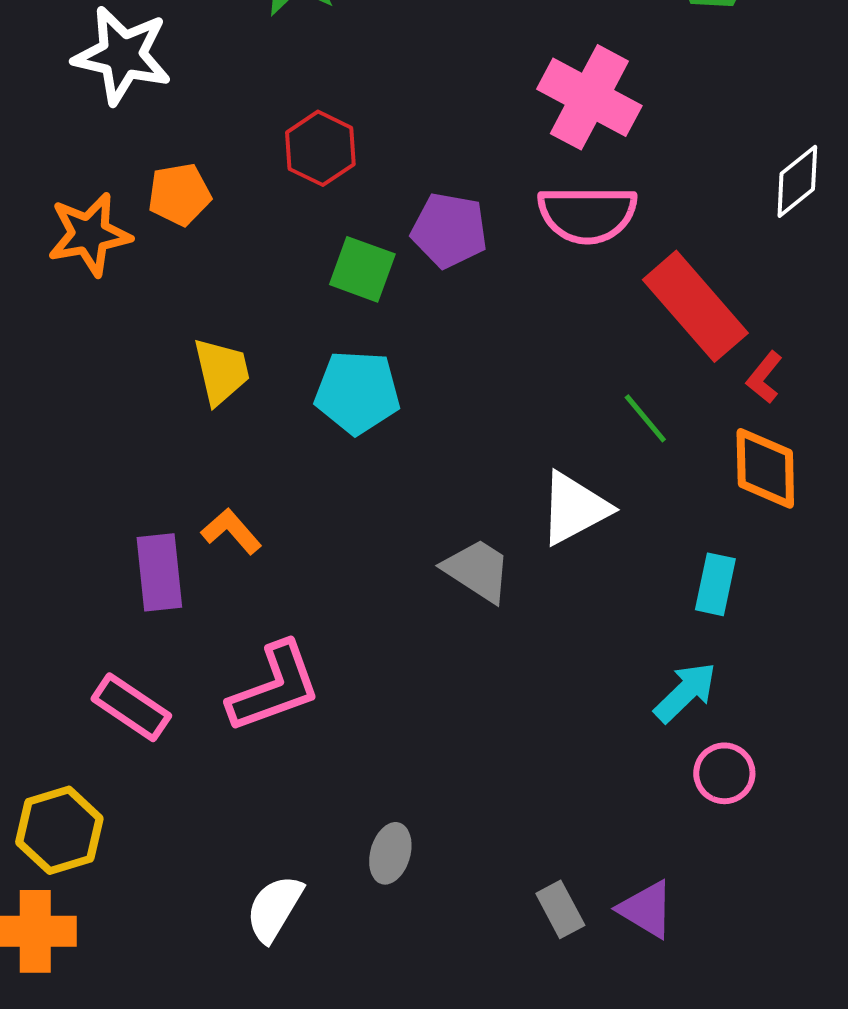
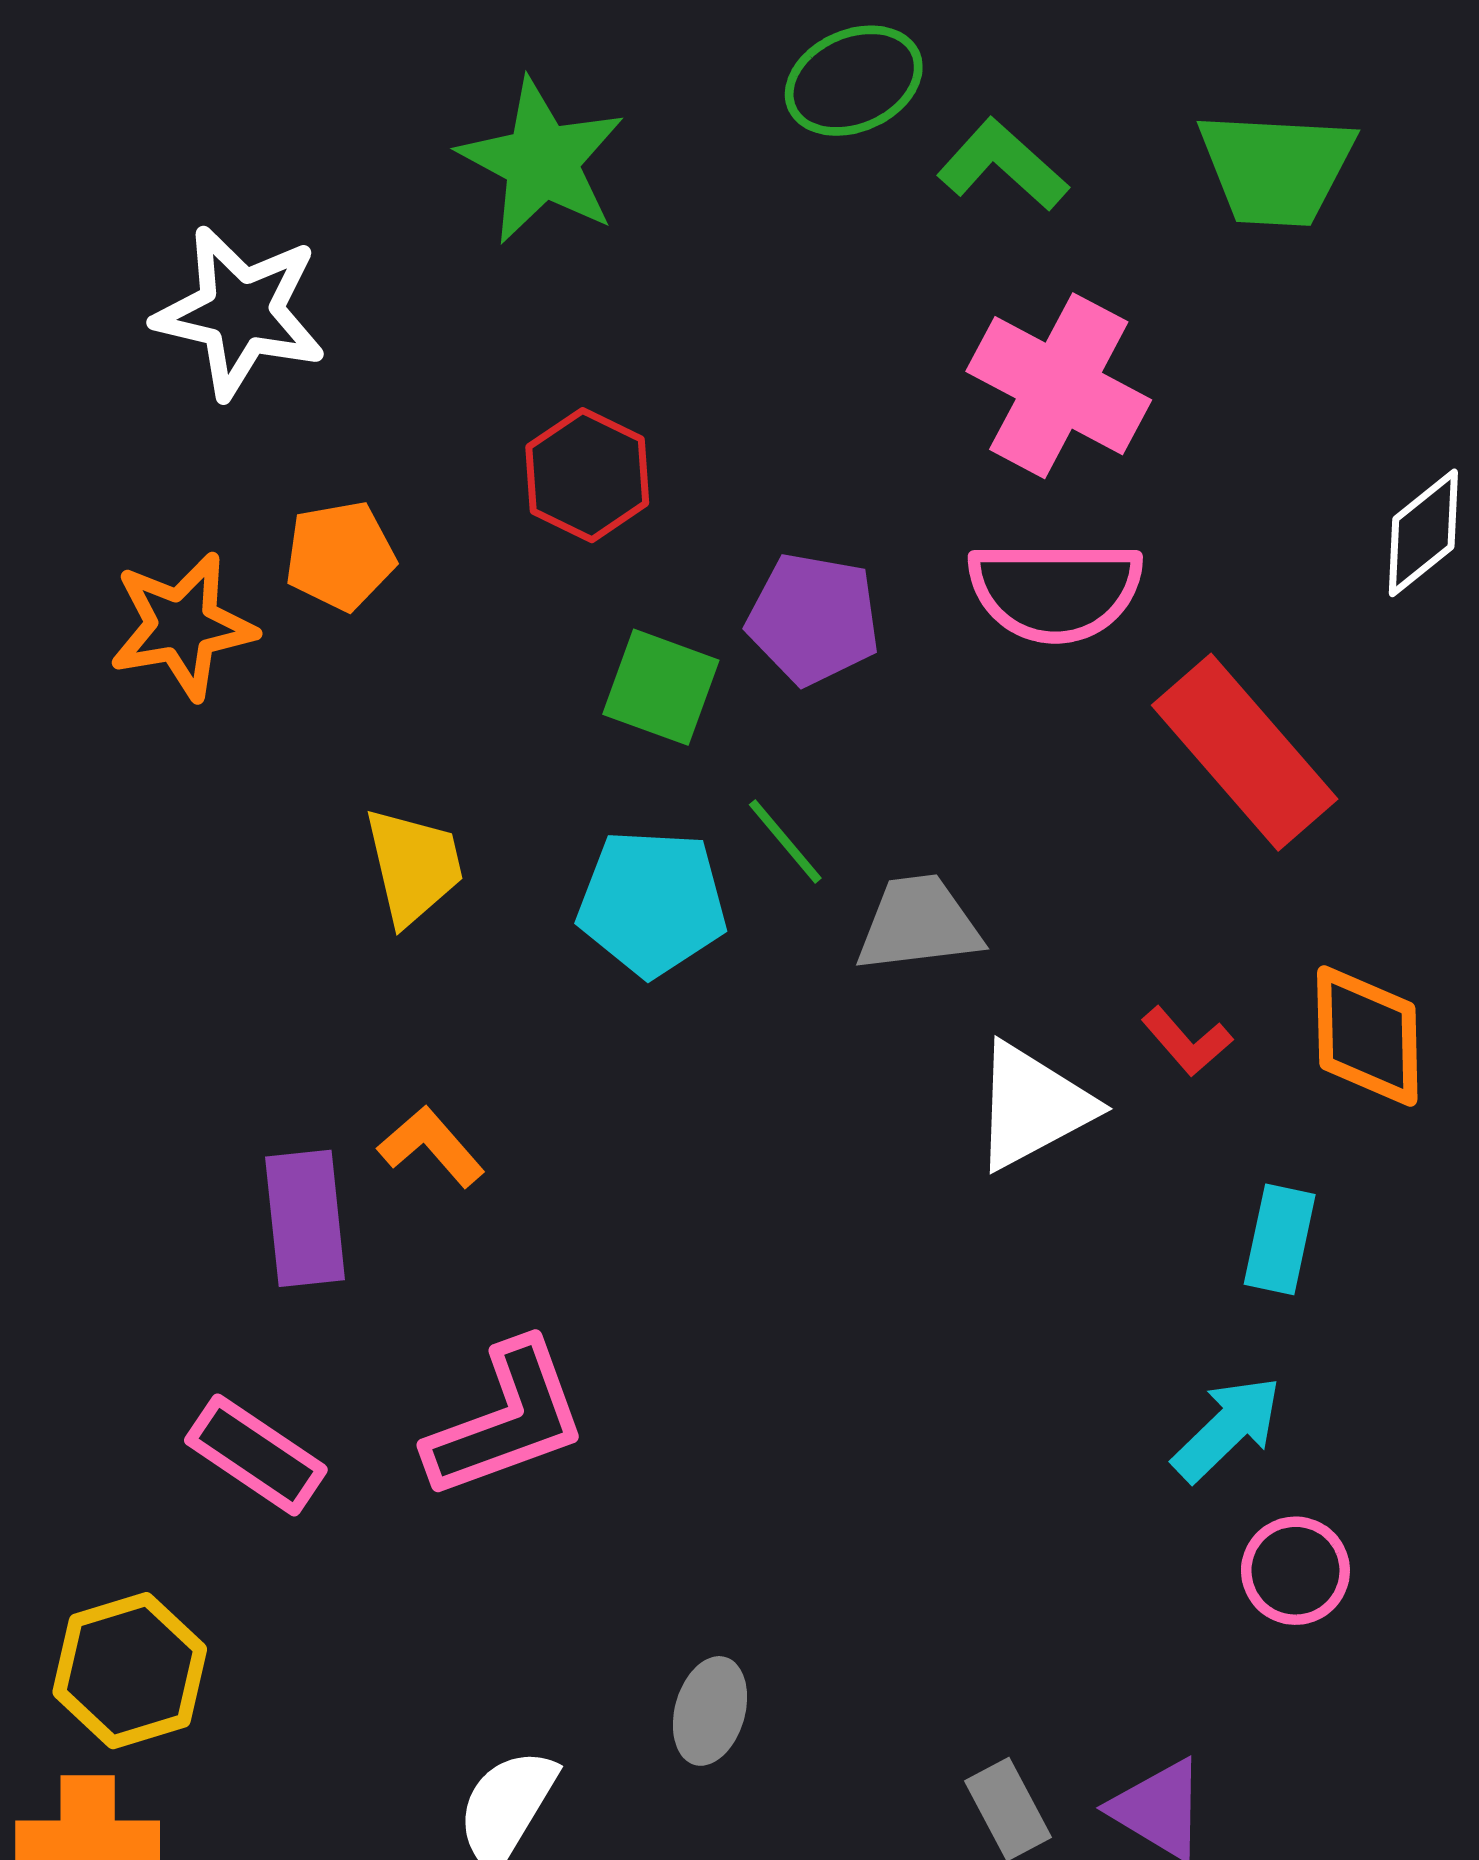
red L-shape: (764, 377) -> (1187, 1041), moved, turned -80
green line: (645, 418) -> (785, 841), moved
gray trapezoid: (477, 570) -> (919, 924), moved, turned -40

